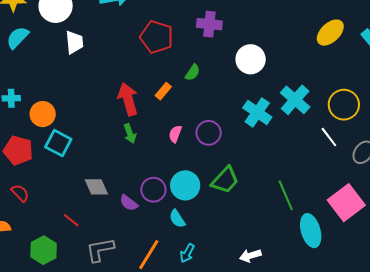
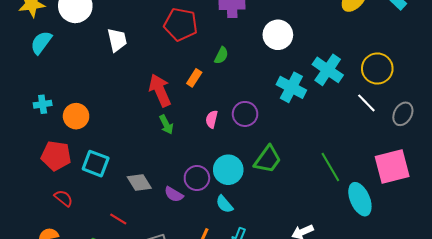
white trapezoid: (74, 42) -> (117, 40), moved
cyan square: (58, 143) -> (96, 164), moved
pink square: (346, 203) -> (392, 167), turned 30

